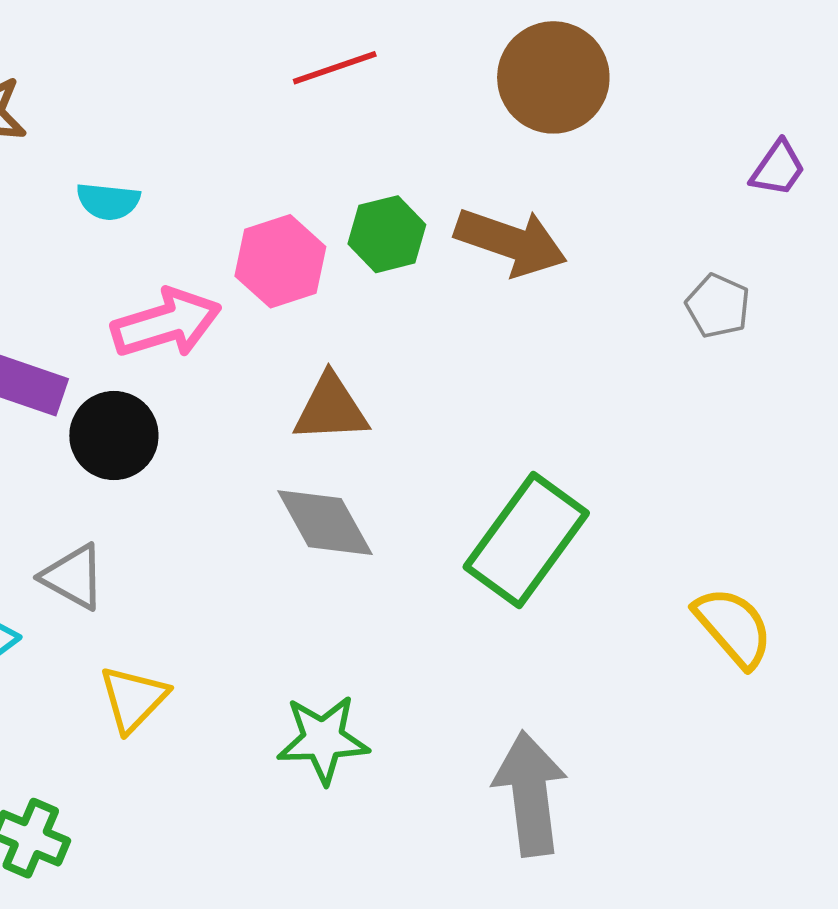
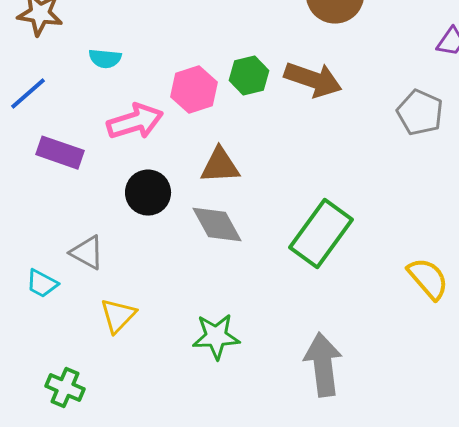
gray pentagon: (718, 306) -> (420, 113), size x1.4
black circle: (114, 436) -> (148, 193), moved

